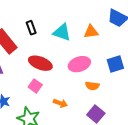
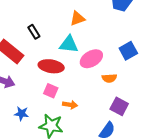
cyan triangle: (62, 32) -> (69, 44), moved
orange triangle: (91, 32) -> (77, 18), moved
orange arrow: (60, 103) -> (70, 105), moved

